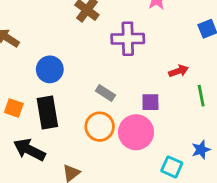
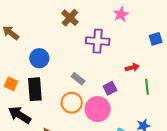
purple square: (150, 102) -> (110, 88), turned -32

